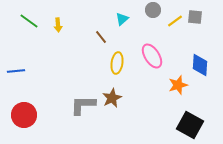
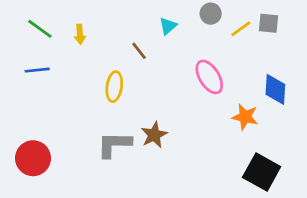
yellow ellipse: (117, 63) -> (114, 87), moved
blue line: (16, 71) -> (37, 70), moved
orange star: (178, 85) -> (245, 117), turned 30

